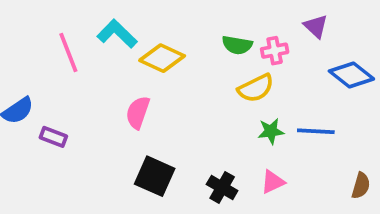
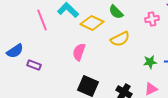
green semicircle: (237, 45) -> (116, 12), moved, turned 35
yellow semicircle: (256, 88) -> (120, 39), moved

